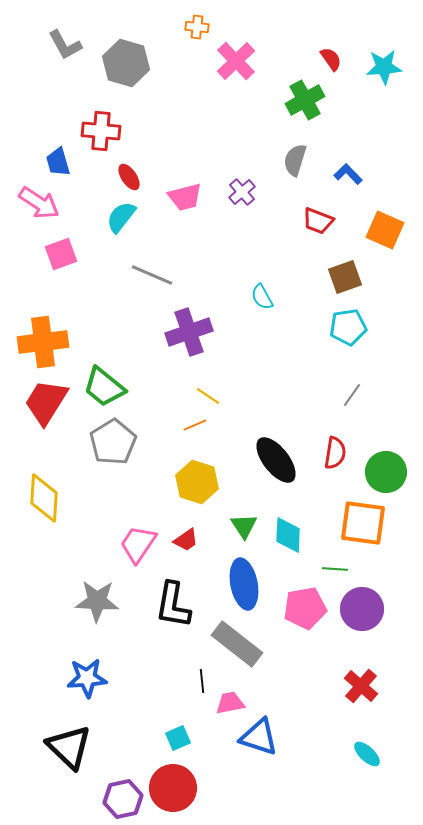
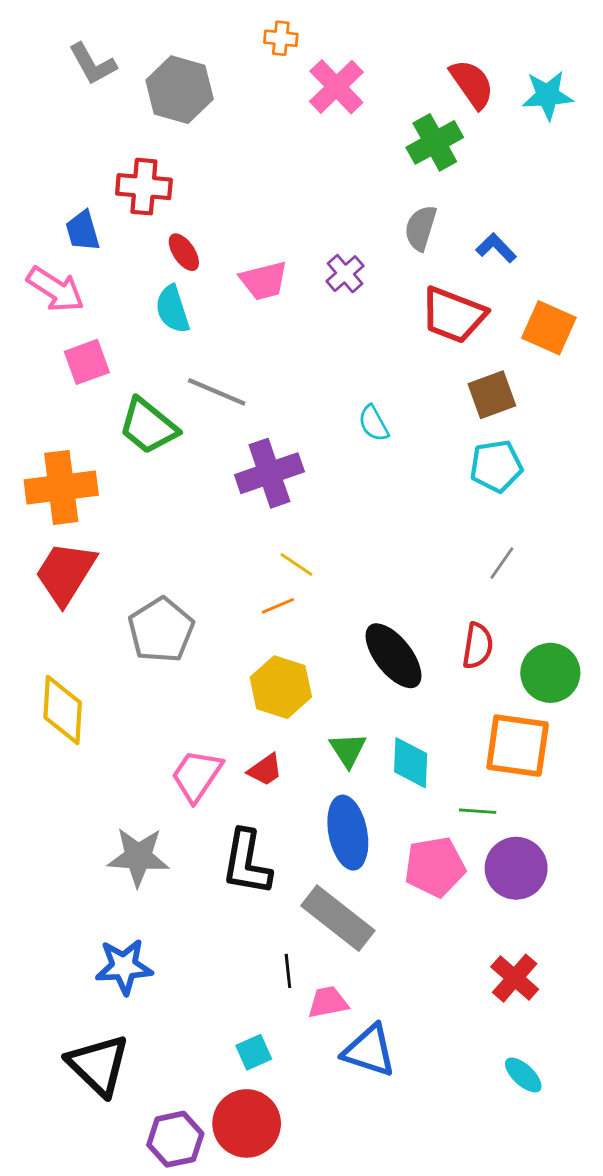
red semicircle: (331, 59) -> (472, 84), size x1.5
cyan semicircle: (121, 217) -> (172, 309), turned -56
red trapezoid: (318, 221) -> (453, 315), size x1.5
green trapezoid: (104, 387) -> (148, 426), moved

